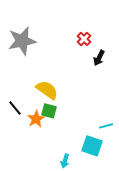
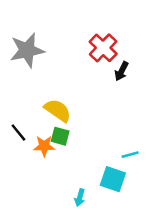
red cross: (84, 39) -> (103, 48), size x1.6
orange star: (36, 119) -> (44, 146), turned 30

